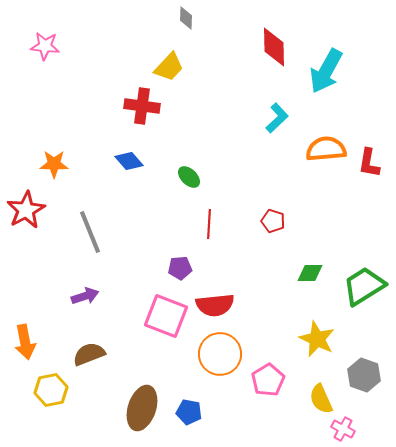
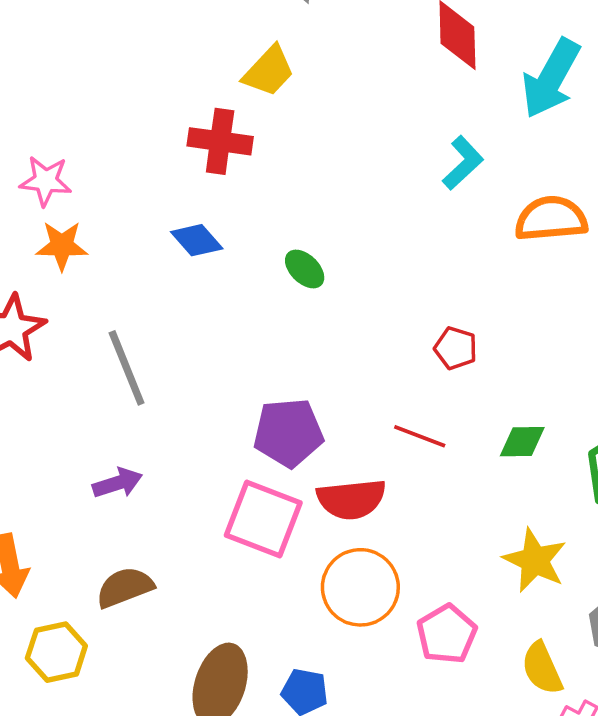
pink star: (45, 46) -> (46, 181), moved
red line: (209, 224) -> (420, 436), moved, turned -72
purple pentagon: (180, 268) -> (288, 433), size x1.6

